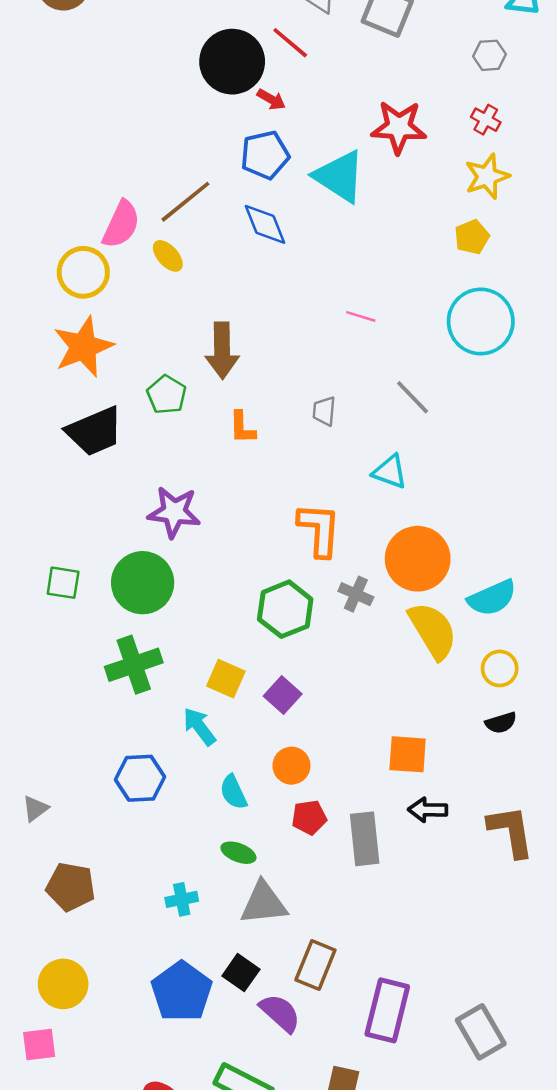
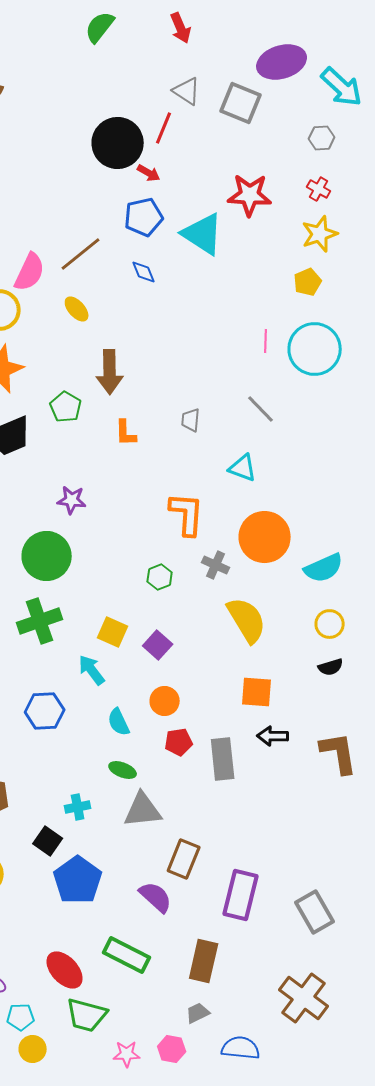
red line: (290, 43) -> (164, 128), turned 72
blue diamond: (265, 224) -> (144, 272), size x0.7
yellow ellipse: (168, 256) -> (77, 309), moved
pink line: (361, 316) -> (266, 341), moved, turned 75
purple star: (174, 512) -> (72, 500), size x0.7
green hexagon: (285, 609) -> (160, 577), size x0.6
yellow semicircle: (433, 631) -> (247, 620), moved
black square: (241, 973) -> (48, 841), moved

